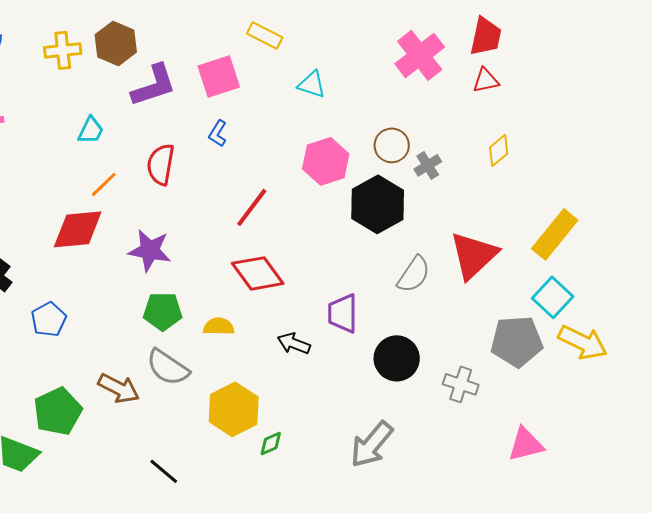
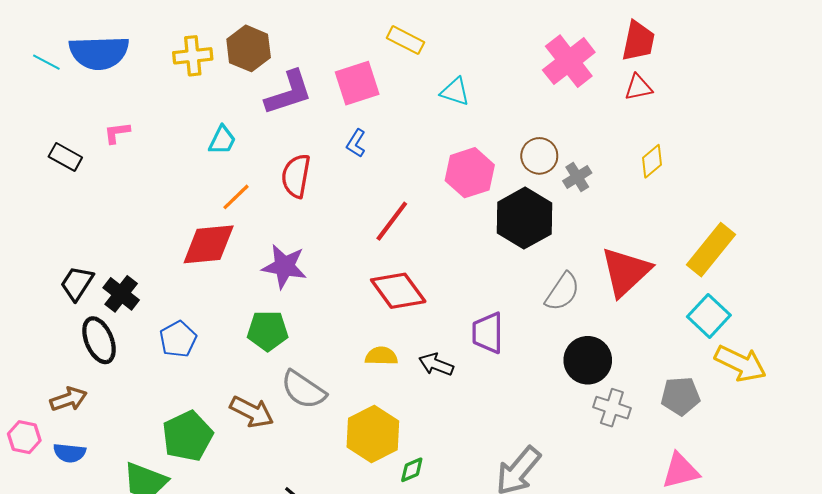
green pentagon: (163, 311) -> (268, 331), moved
yellow semicircle: (219, 326) -> (381, 356), moved
gray pentagon: (517, 341) -> (680, 396), moved, size x0.7
black circle: (397, 358) -> (588, 360), moved

